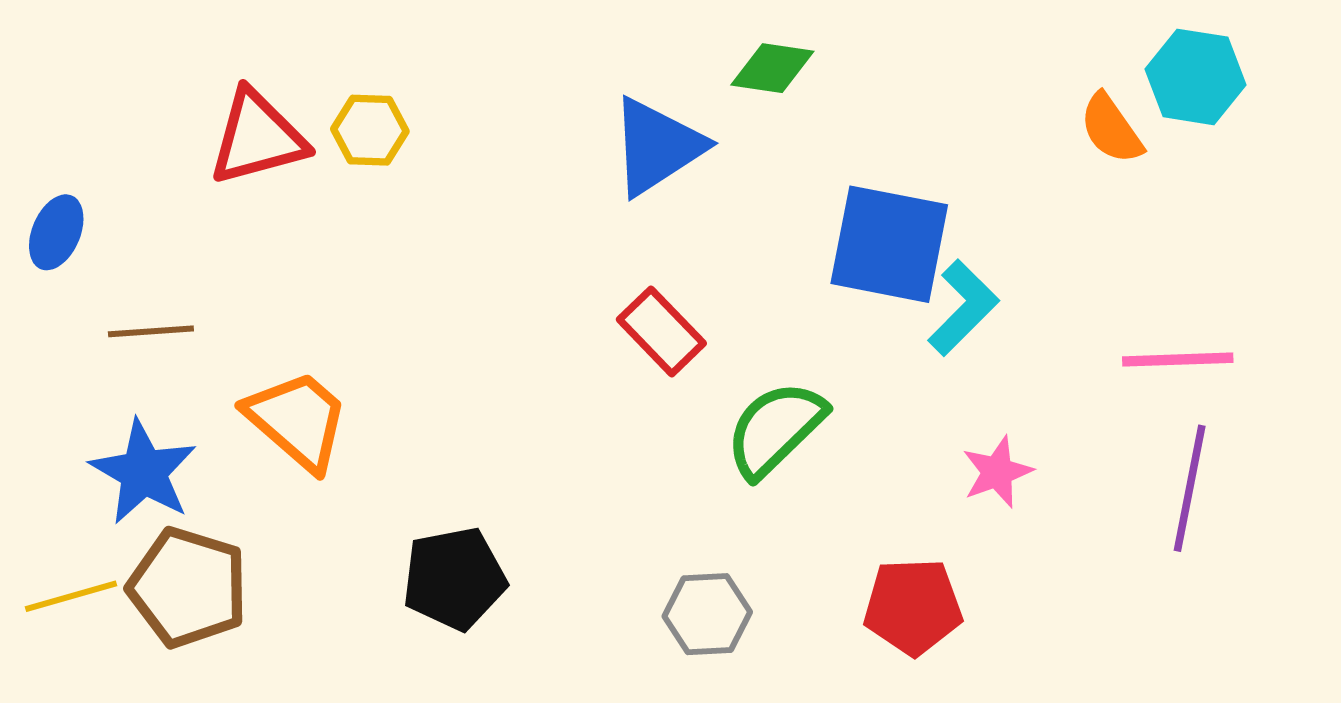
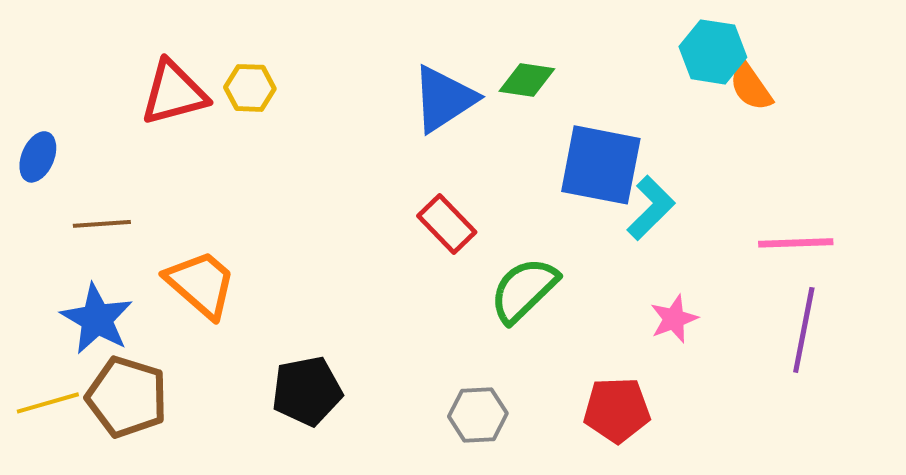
green diamond: (772, 68) -> (527, 80), moved
cyan hexagon: (1196, 77) -> (713, 52), moved

